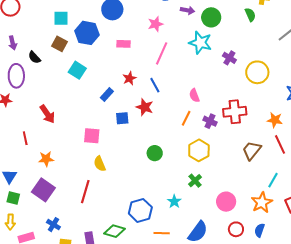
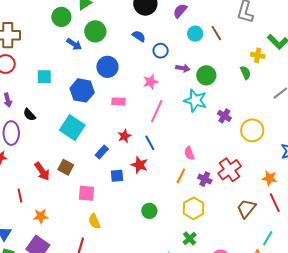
cyan square: (61, 18) -> (44, 77), moved
brown square: (59, 44) -> (66, 167), moved
cyan square: (77, 70) -> (72, 128), size x1.4
red cross: (235, 112) -> (230, 170), turned -30

